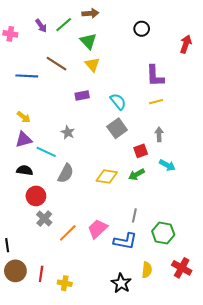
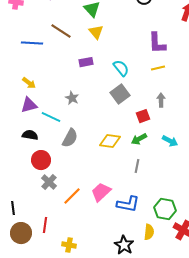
cyan arrow: (167, 165) -> (170, 141), moved
gray line: (134, 215) -> (137, 166), moved
green hexagon: (163, 233) -> (165, 209), moved
red line: (41, 274) -> (45, 225), moved

